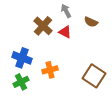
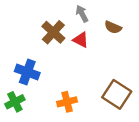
orange cross: (50, 70) -> (67, 102), moved
green cross: (21, 82) -> (15, 102), moved

